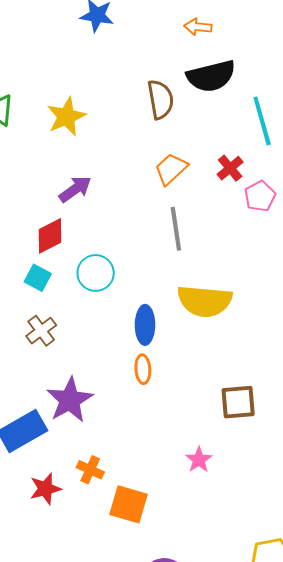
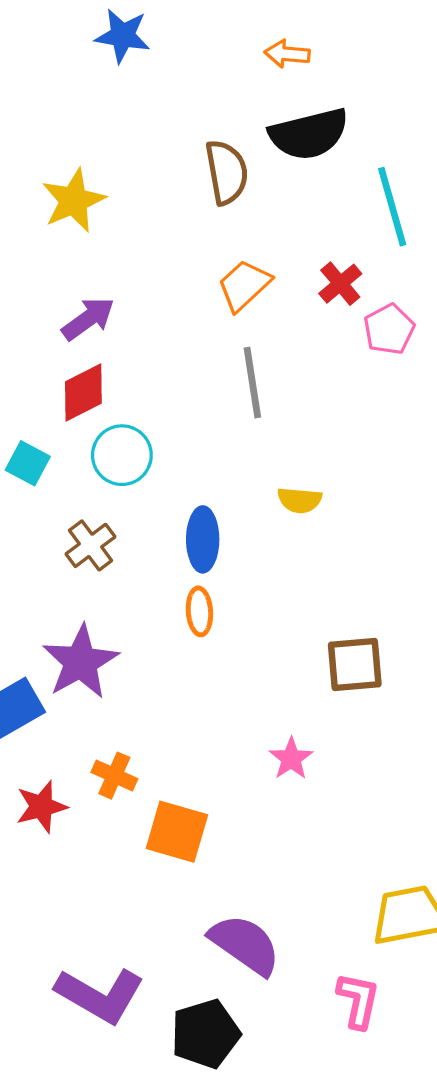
red diamond: (50, 236) -> (83, 393), moved
yellow semicircle: (205, 301) -> (300, 500), size x0.5
brown cross: (41, 331) -> (91, 545), moved

